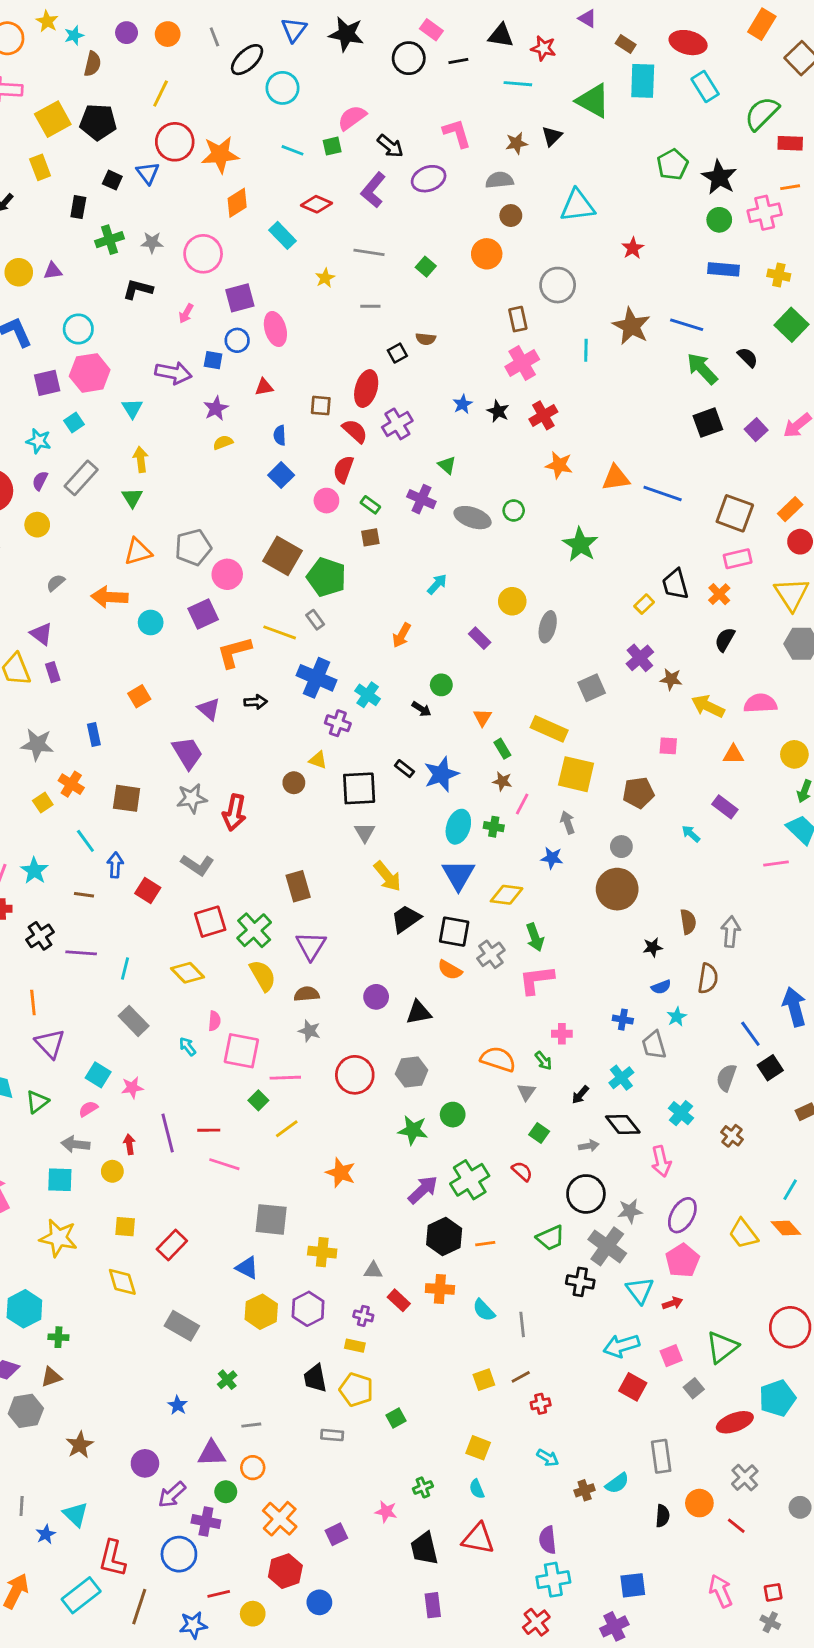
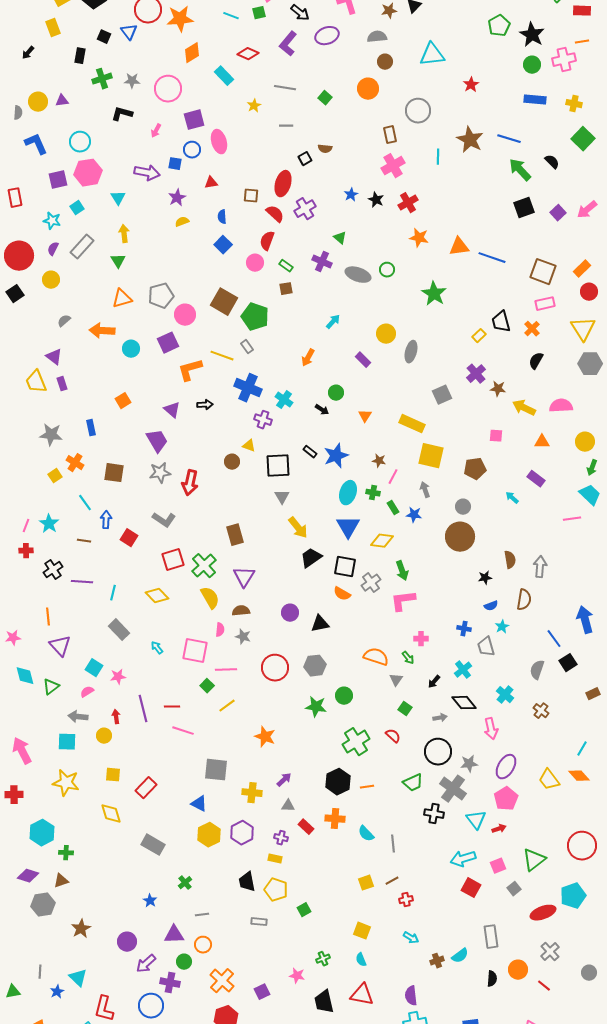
green rectangle: (502, 749) -> (393, 508), moved
pink semicircle: (214, 1021) -> (220, 630), moved
purple arrow: (423, 1190) -> (284, 780), moved, size x0.7

